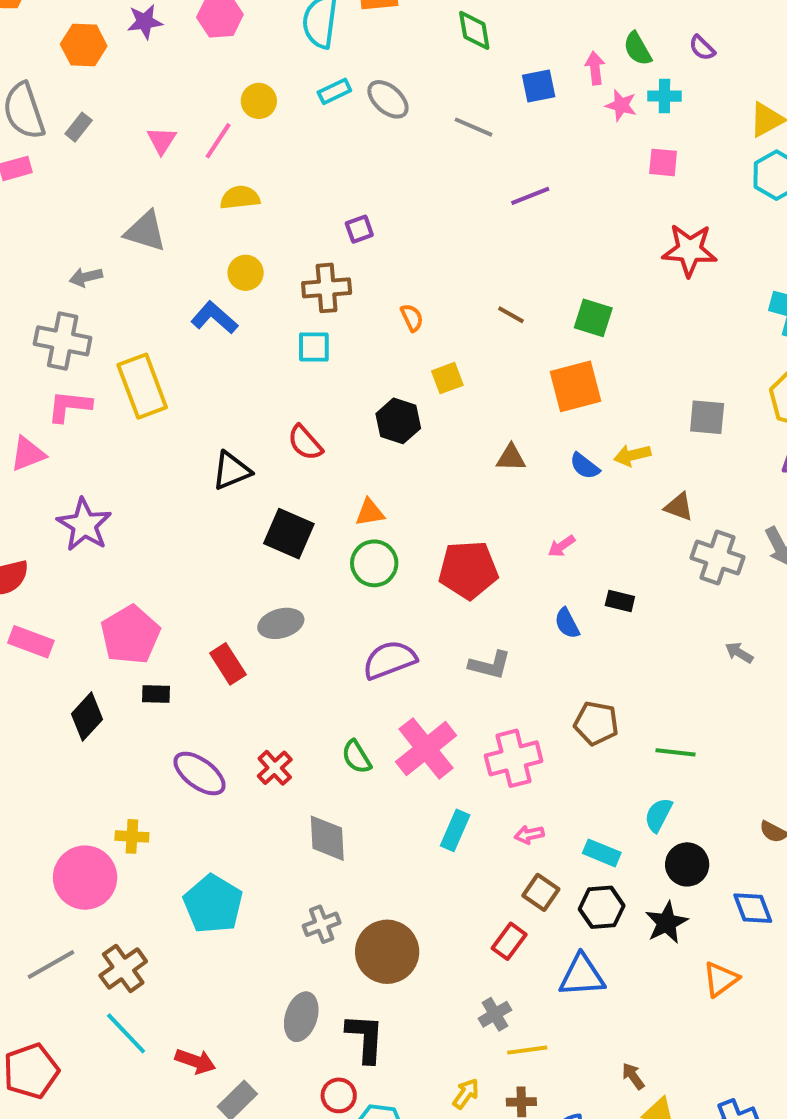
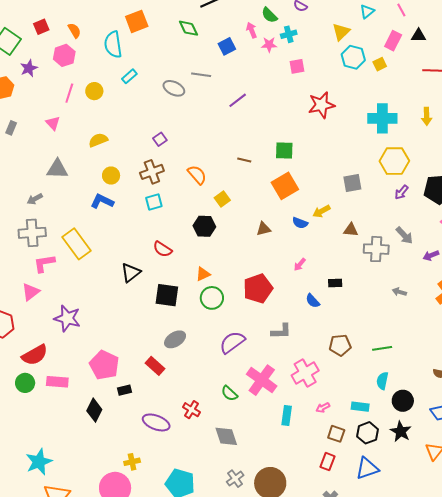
gray ellipse: (388, 99) -> (174, 88), moved
pink line: (218, 141) -> (69, 93), moved
orange semicircle: (412, 318) -> (197, 175), size x1.5

